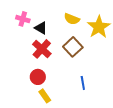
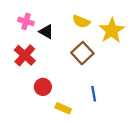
red cross: (42, 49) -> (25, 55), moved
yellow rectangle: (45, 96) -> (63, 108), moved, turned -32

